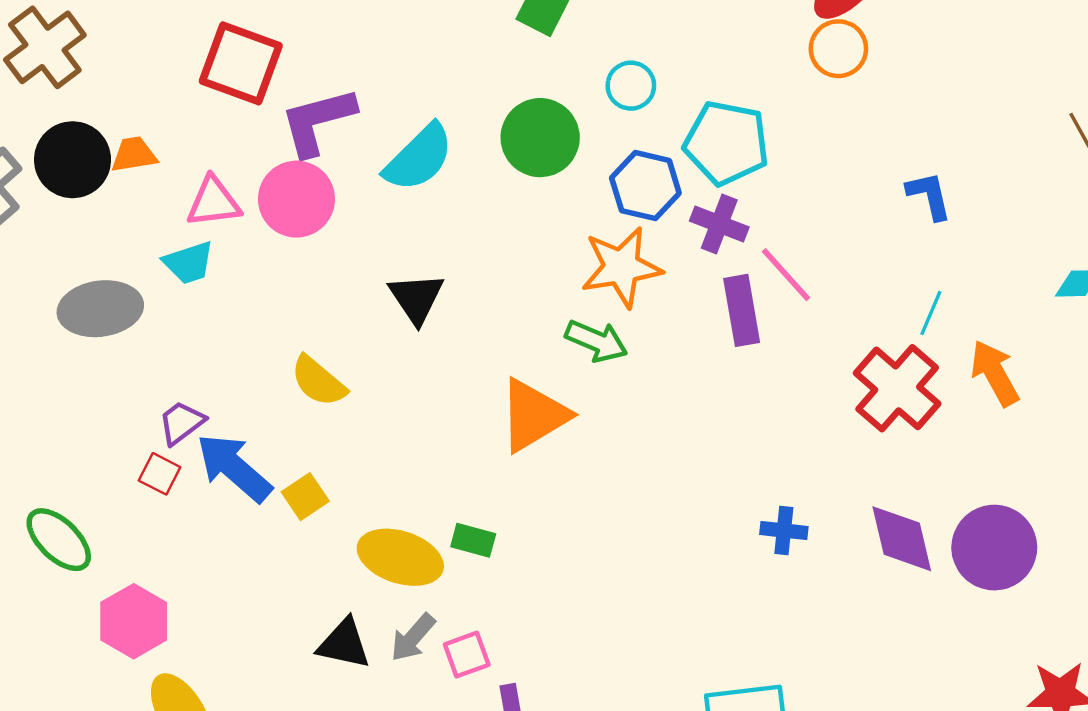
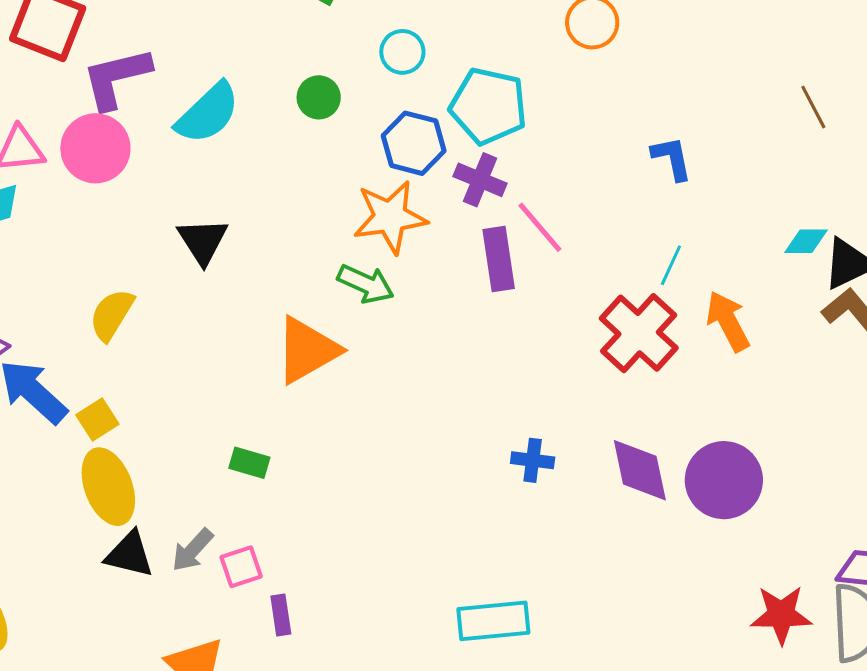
green circle: (540, 138) -> (319, 97), size x0.6
yellow semicircle: (318, 381) -> (112, 315), turned 80
yellow ellipse: (400, 557) -> (108, 487), moved, turned 50

